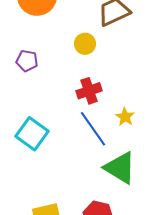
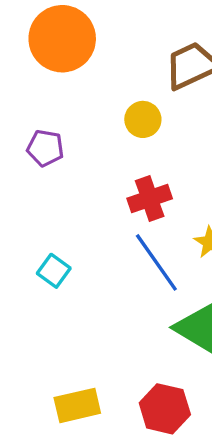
cyan square: (32, 134) -> (54, 271), size x0.6

